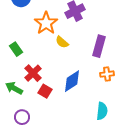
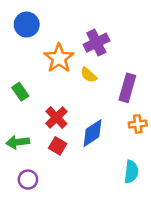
yellow semicircle: (62, 42) -> (89, 75), moved
red cross: (33, 73) -> (56, 118), moved
green arrow: (14, 88) -> (18, 142), turned -36

